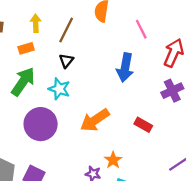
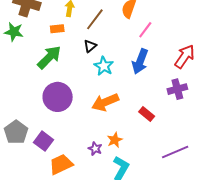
pink line: (141, 29) -> (145, 30), moved, turned 54
cyan star: (59, 89) -> (104, 66), moved

